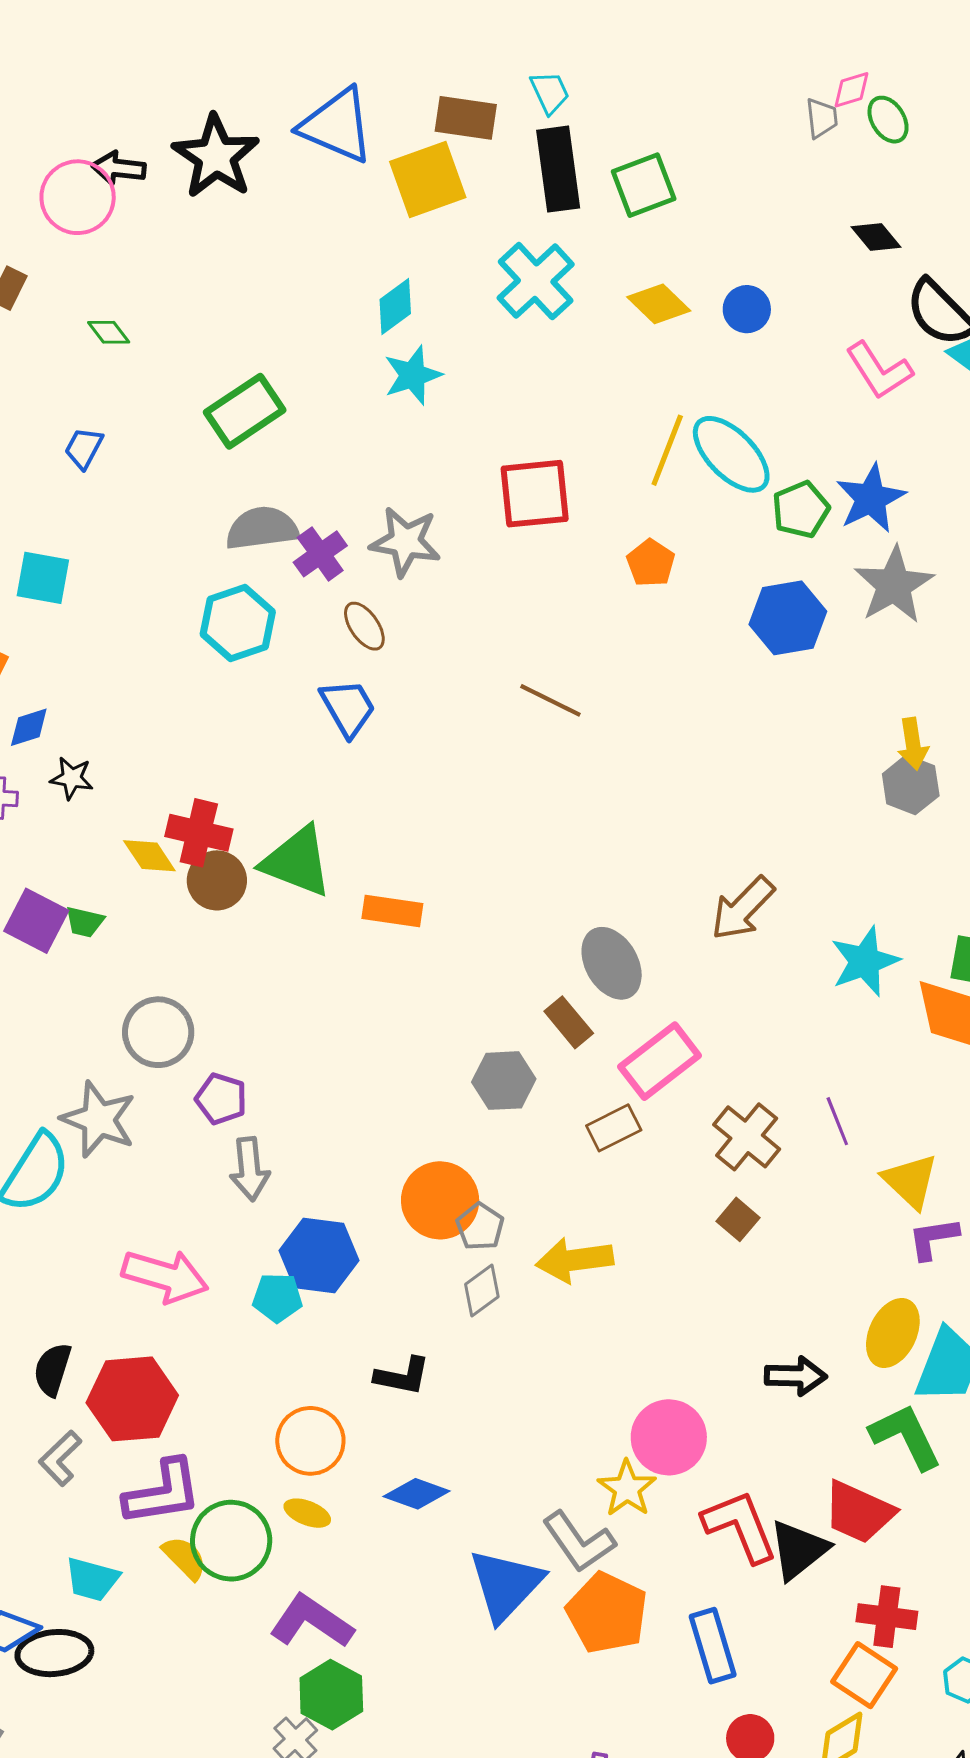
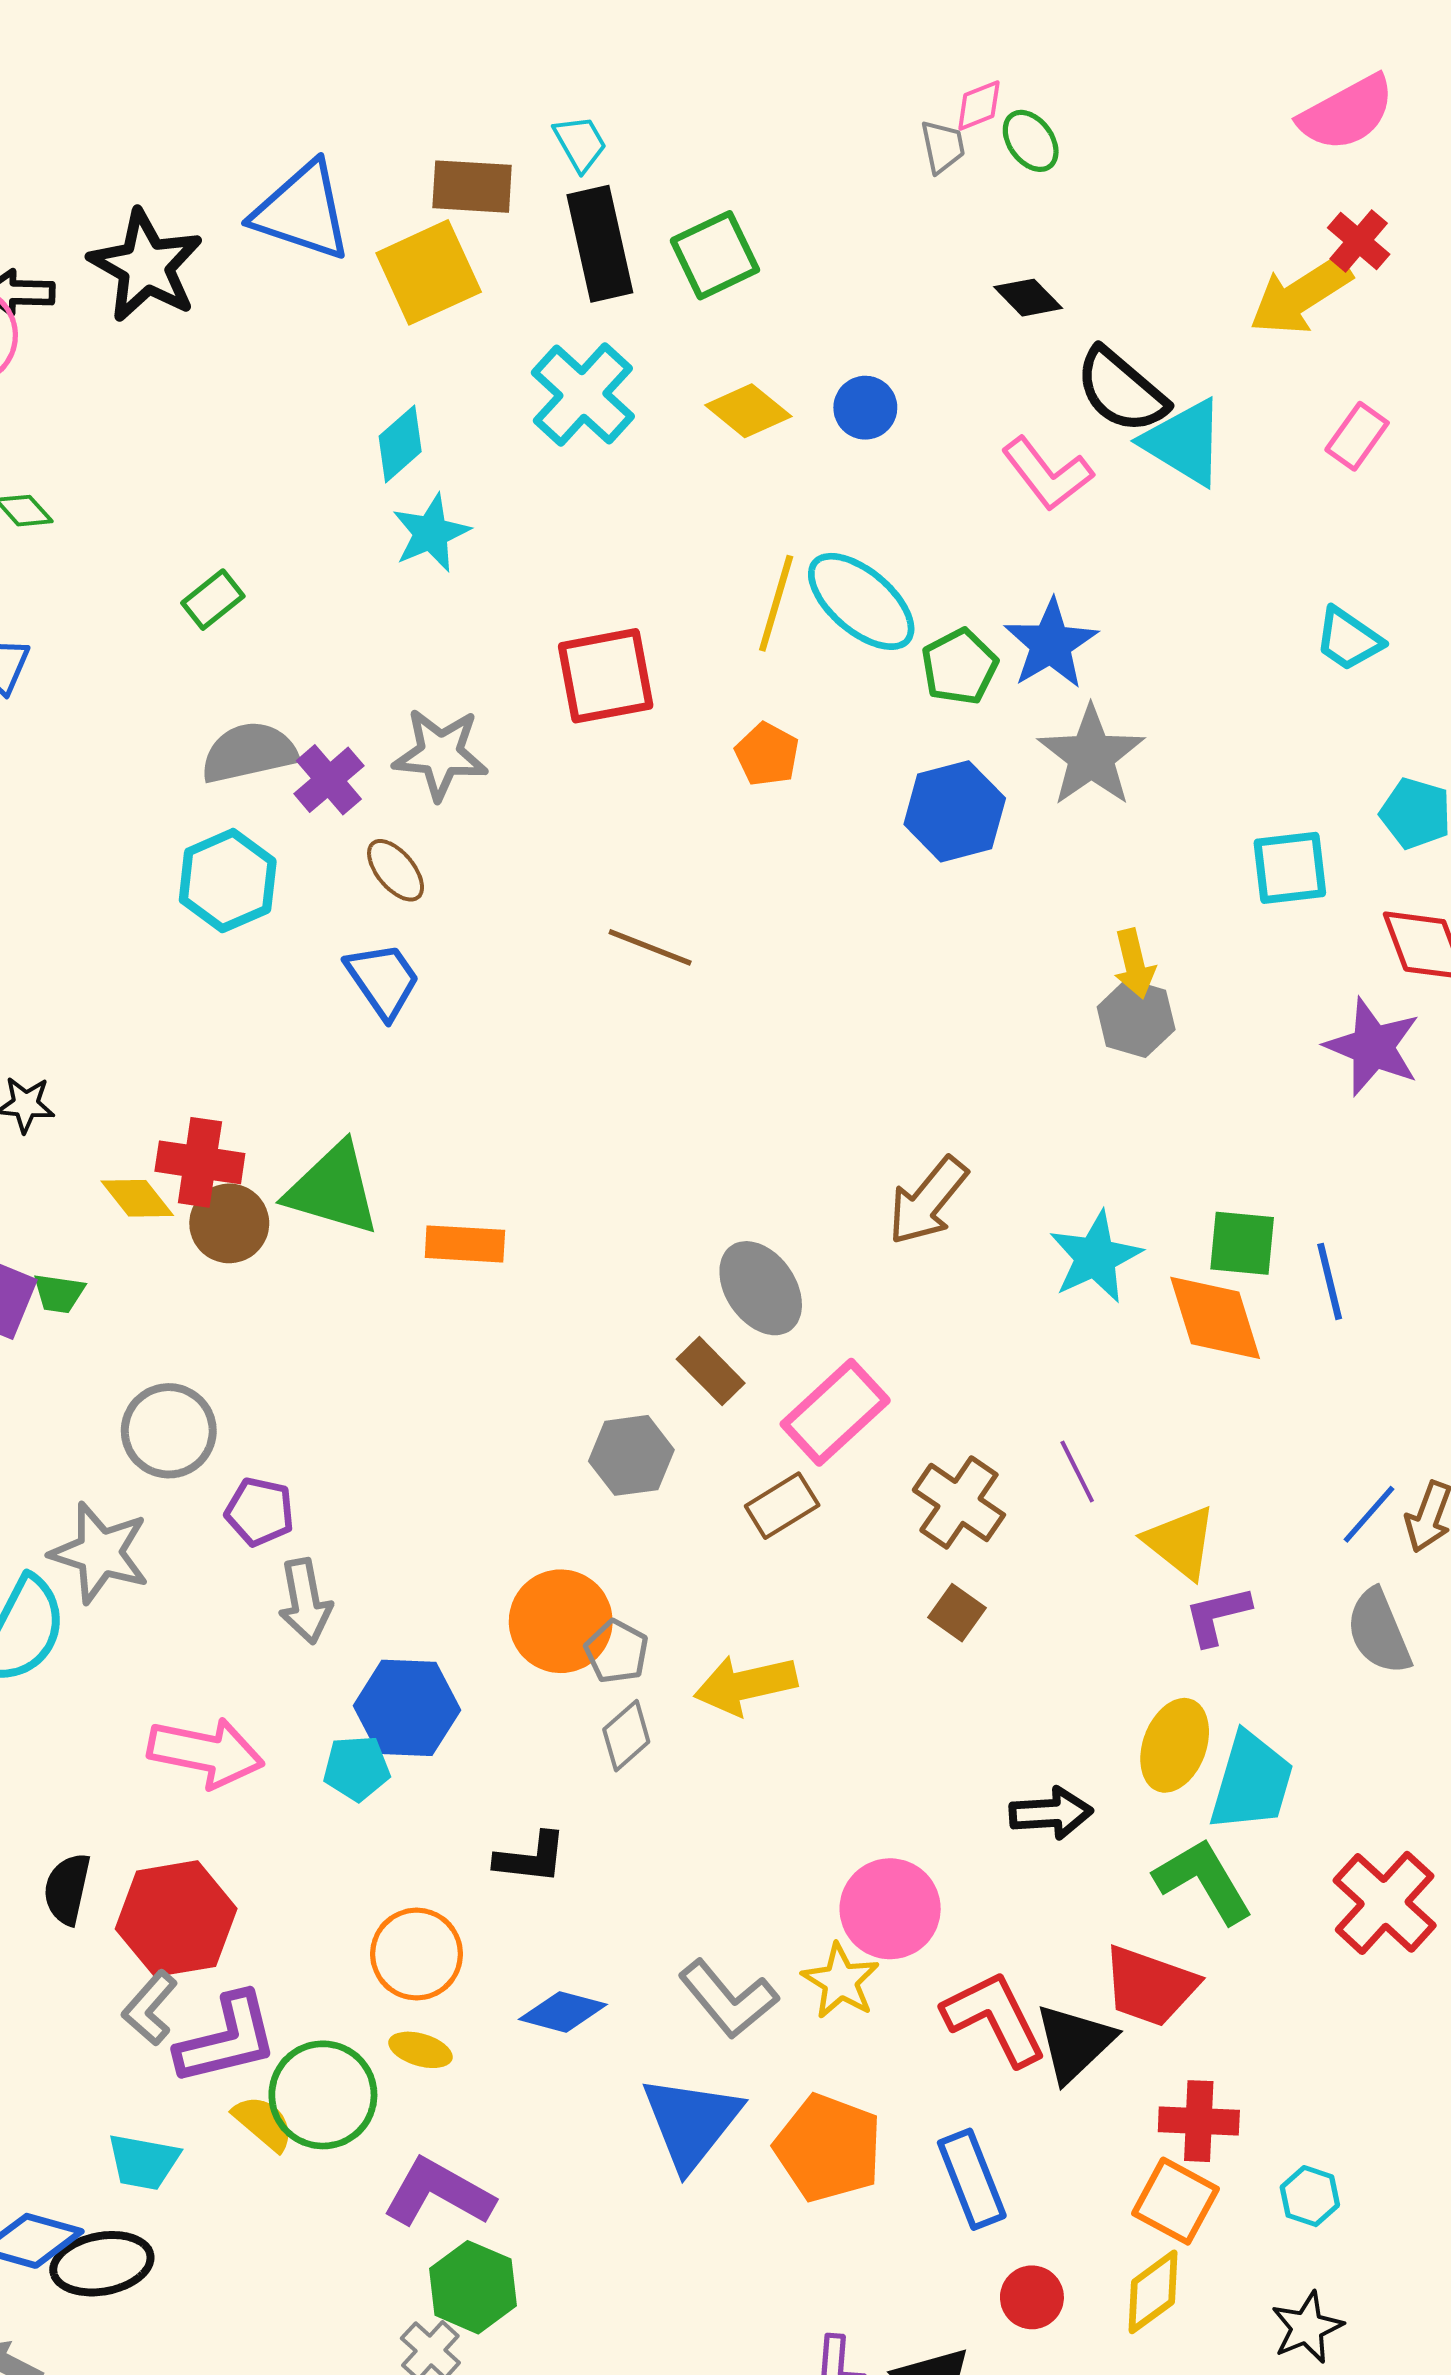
green rectangle: (245, 411) -> (213, 600), size x0.6
gray L-shape: (60, 1458) -> (150, 2008), moved
gray L-shape: (579, 1542) -> (728, 1999), moved

